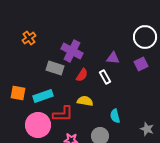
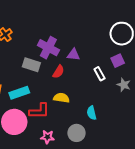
purple triangle: (113, 58) -> (73, 55), moved
white rectangle: (105, 77) -> (100, 74), moved
gray star: (147, 129) -> (124, 85), moved

